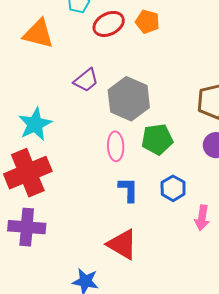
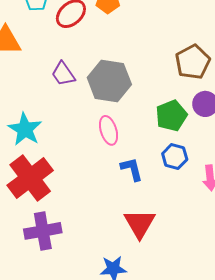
purple trapezoid: (86, 80) -> (63, 74), turned 108
green pentagon: (157, 139) -> (171, 116), moved
red triangle: (122, 244) -> (140, 224), turned 44

